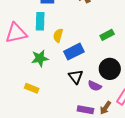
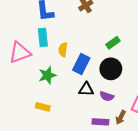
blue rectangle: (74, 52) -> (81, 64), turned -30
black circle: (110, 69) -> (111, 69), moved
black triangle: (76, 77) -> (86, 89), turned -42

